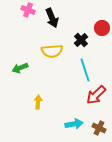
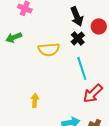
black arrow: (52, 18) -> (77, 16), moved
green arrow: (20, 68) -> (14, 37), moved

